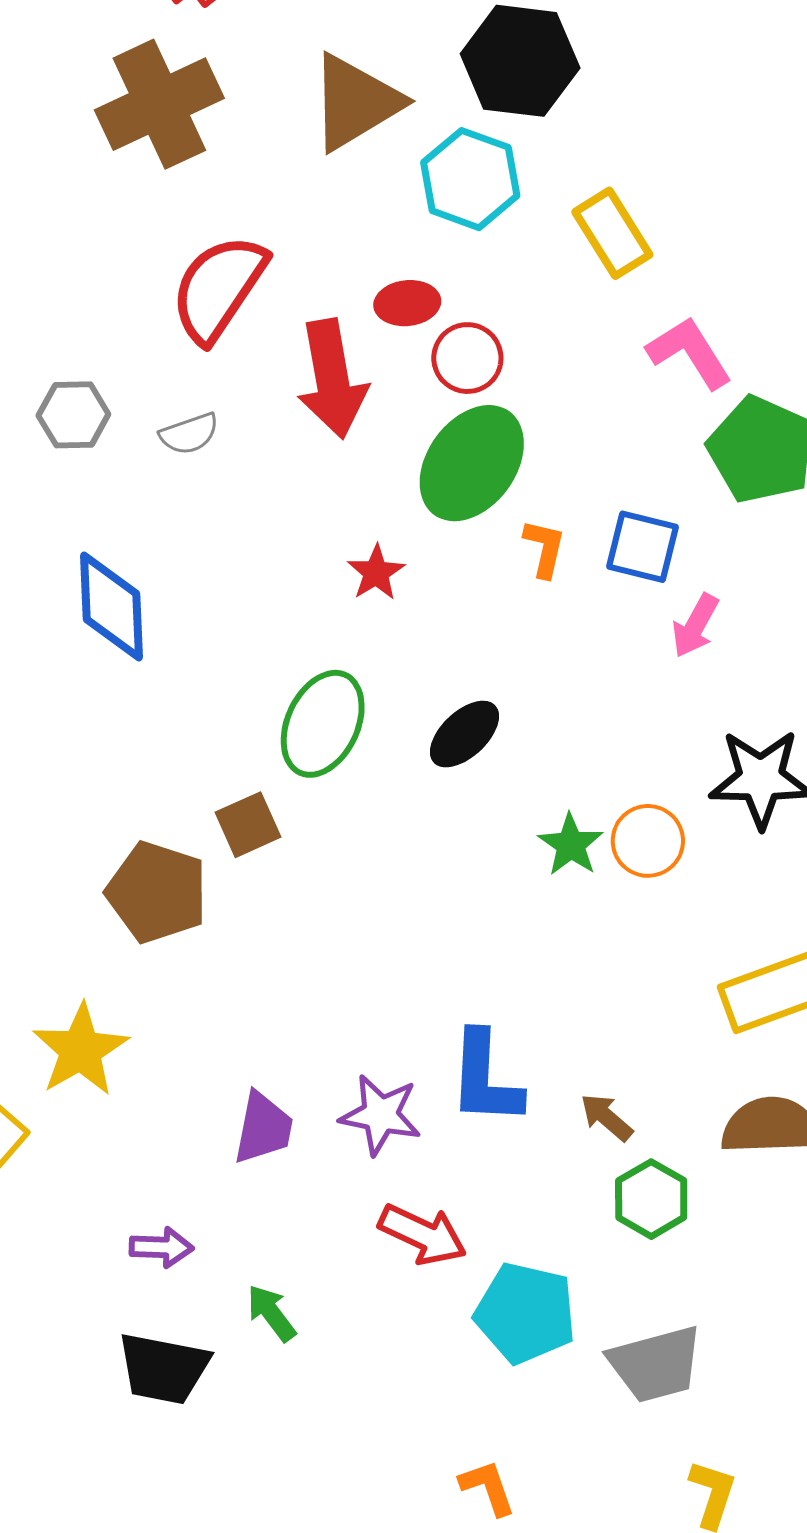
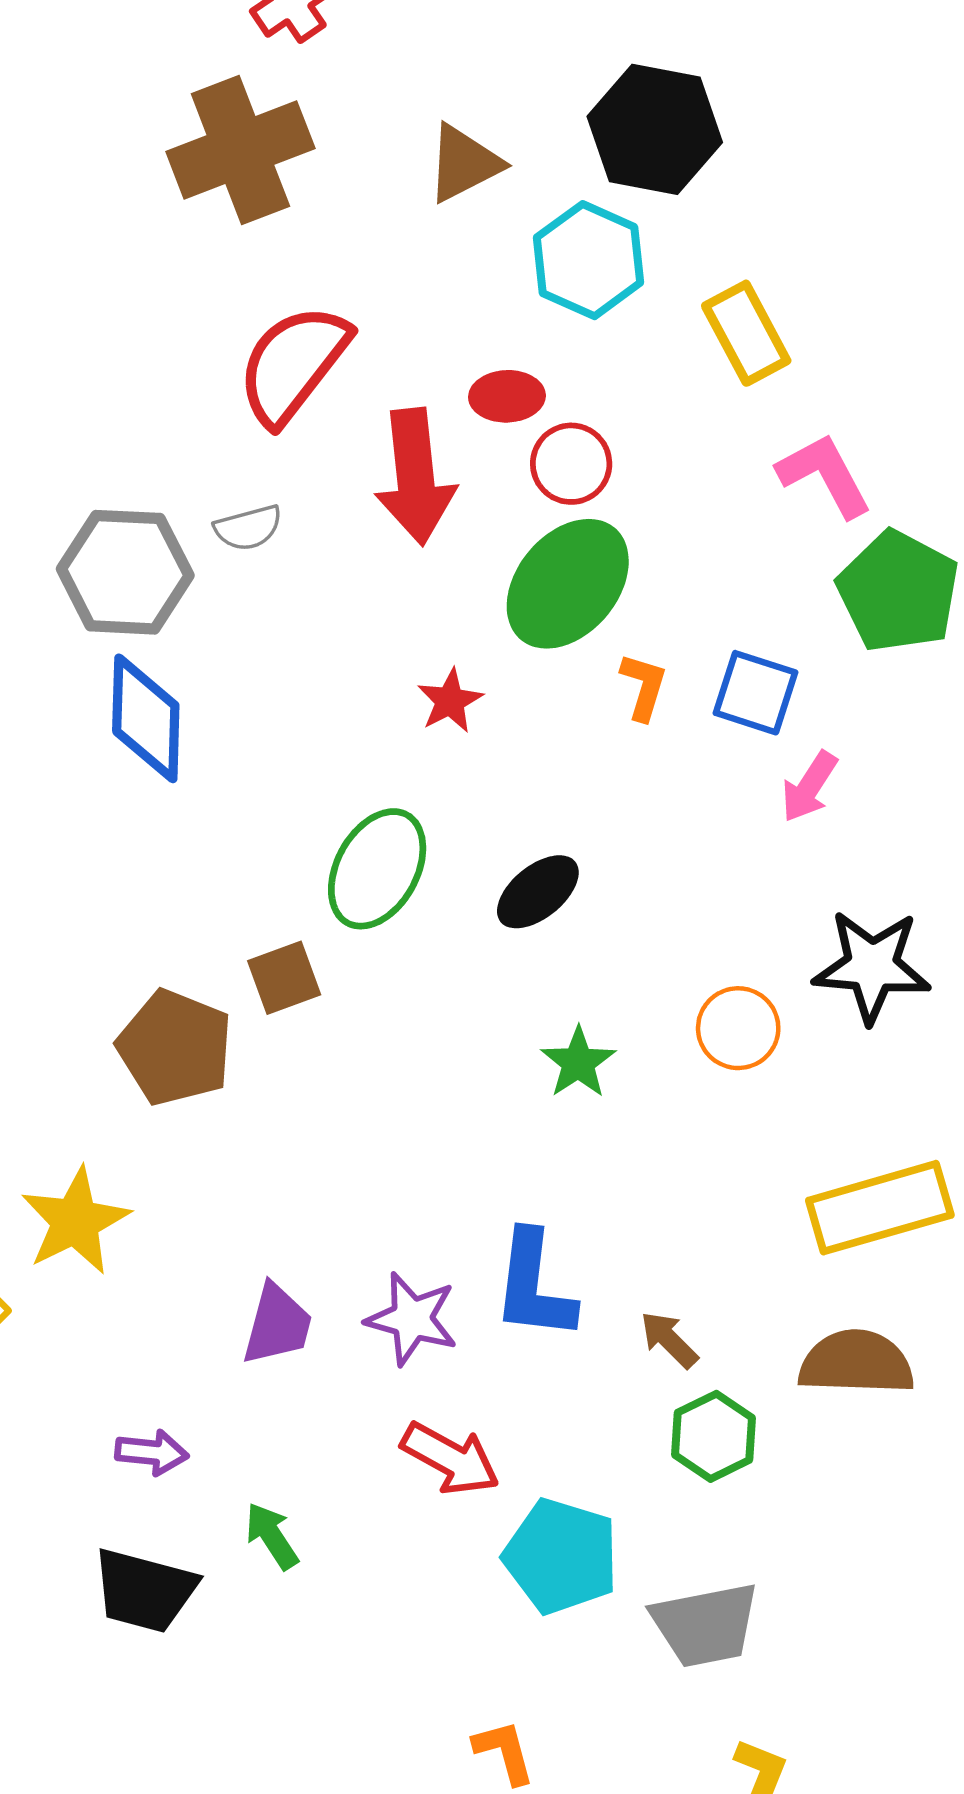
brown triangle: (355, 102) -> (464, 163), size x0.7
gray hexagon: (73, 415) -> (125, 572), moved, size x1.6
green star: (571, 845) -> (578, 1063), moved

